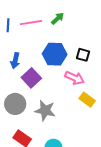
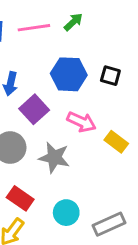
pink arrow: (75, 78) -> (81, 122), moved

